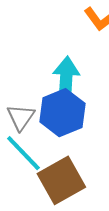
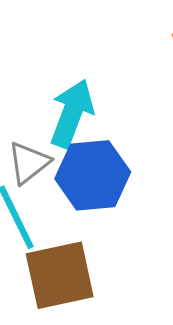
cyan arrow: (66, 79) -> (72, 113), moved

